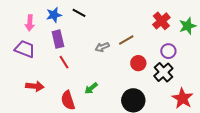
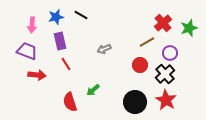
brown line: (126, 40) -> (147, 42), moved
red arrow: (35, 86) -> (37, 75), moved
red star: (183, 98) -> (166, 100), moved

